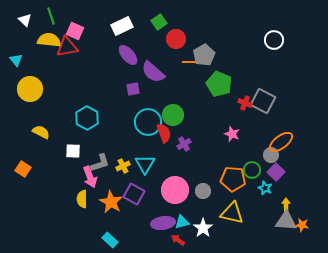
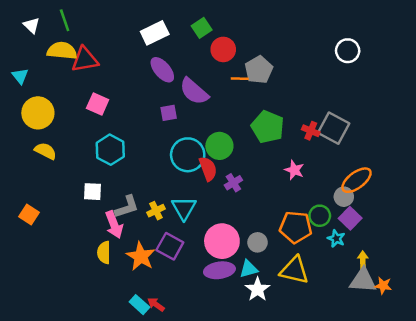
pink square: (75, 31) -> (98, 104), moved
green pentagon: (219, 84) -> (268, 127), moved
yellow semicircle: (41, 132) -> (46, 151), moved
cyan triangle: (182, 222) -> (249, 269), moved
purple ellipse: (163, 223) -> (219, 270), moved
red arrow: (178, 240) -> (156, 305), moved

